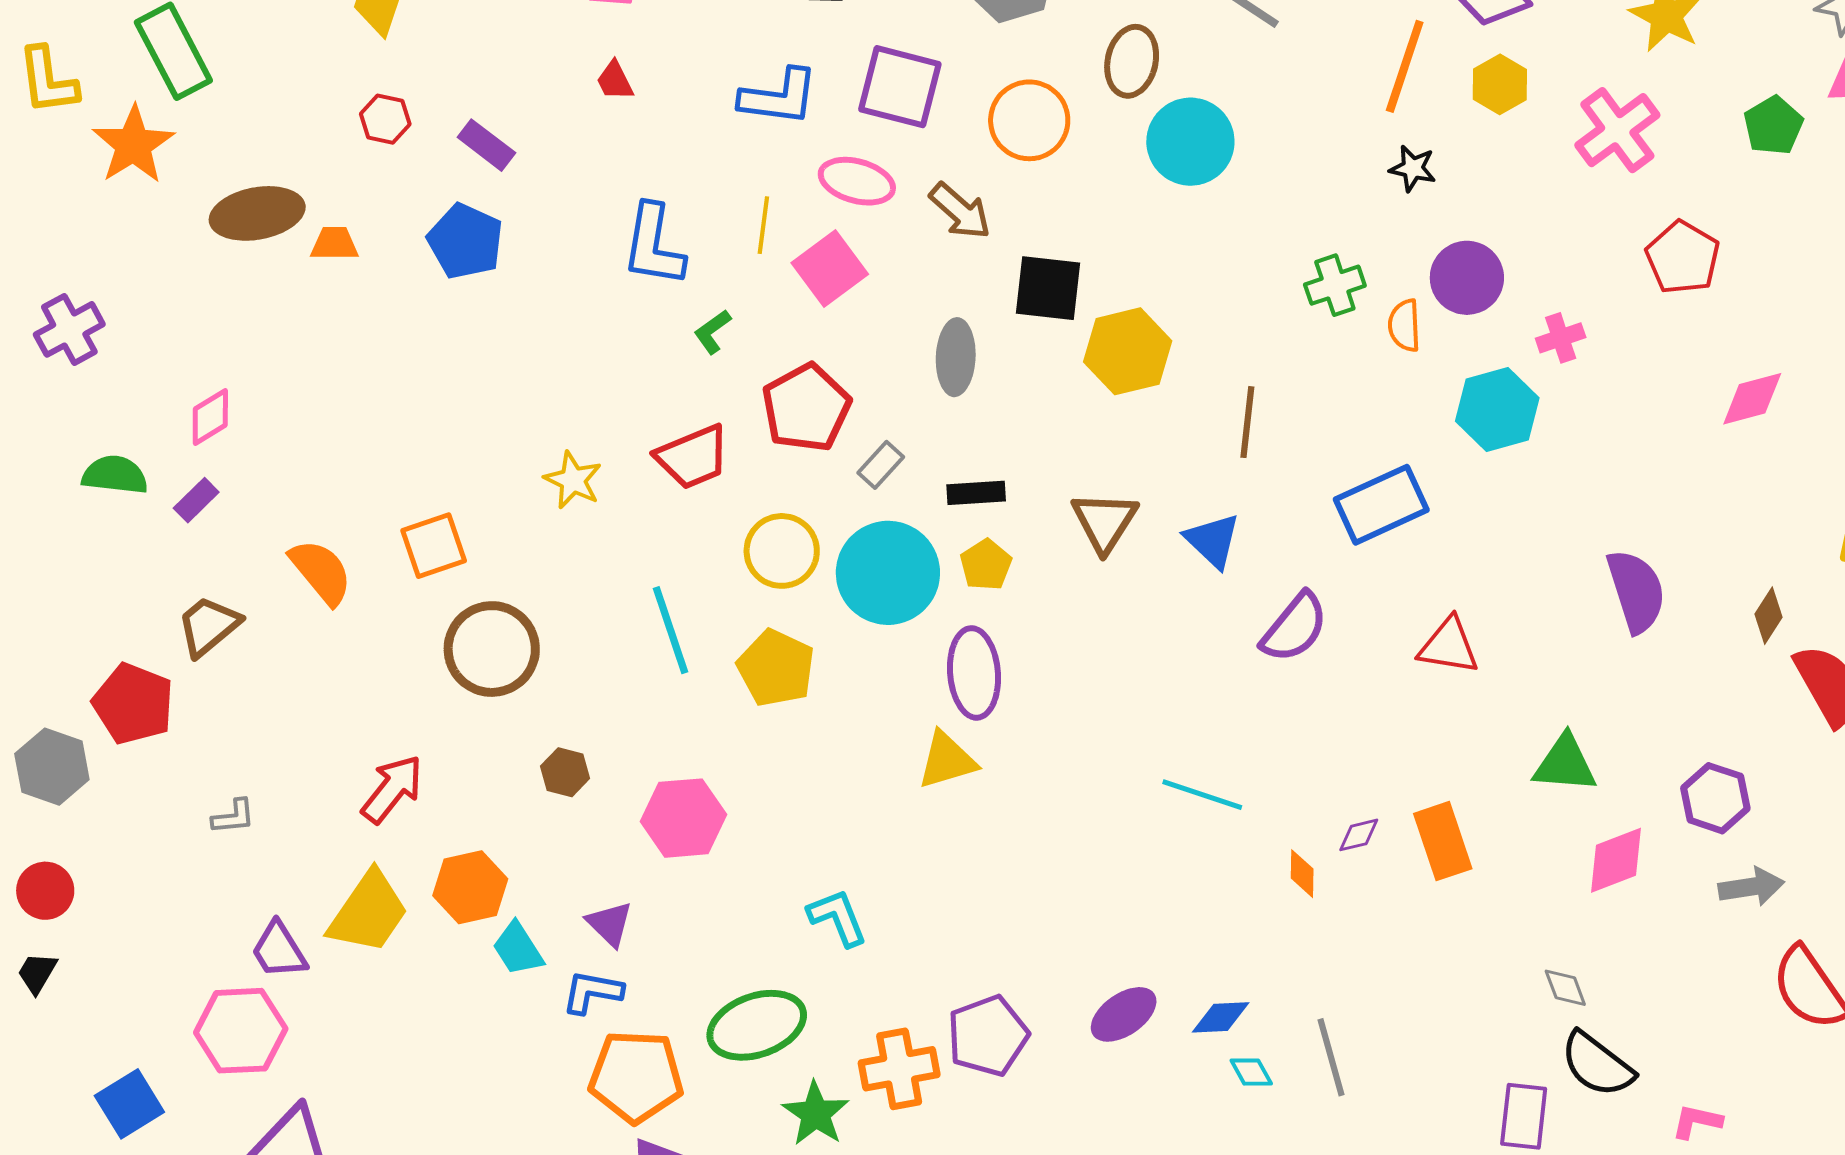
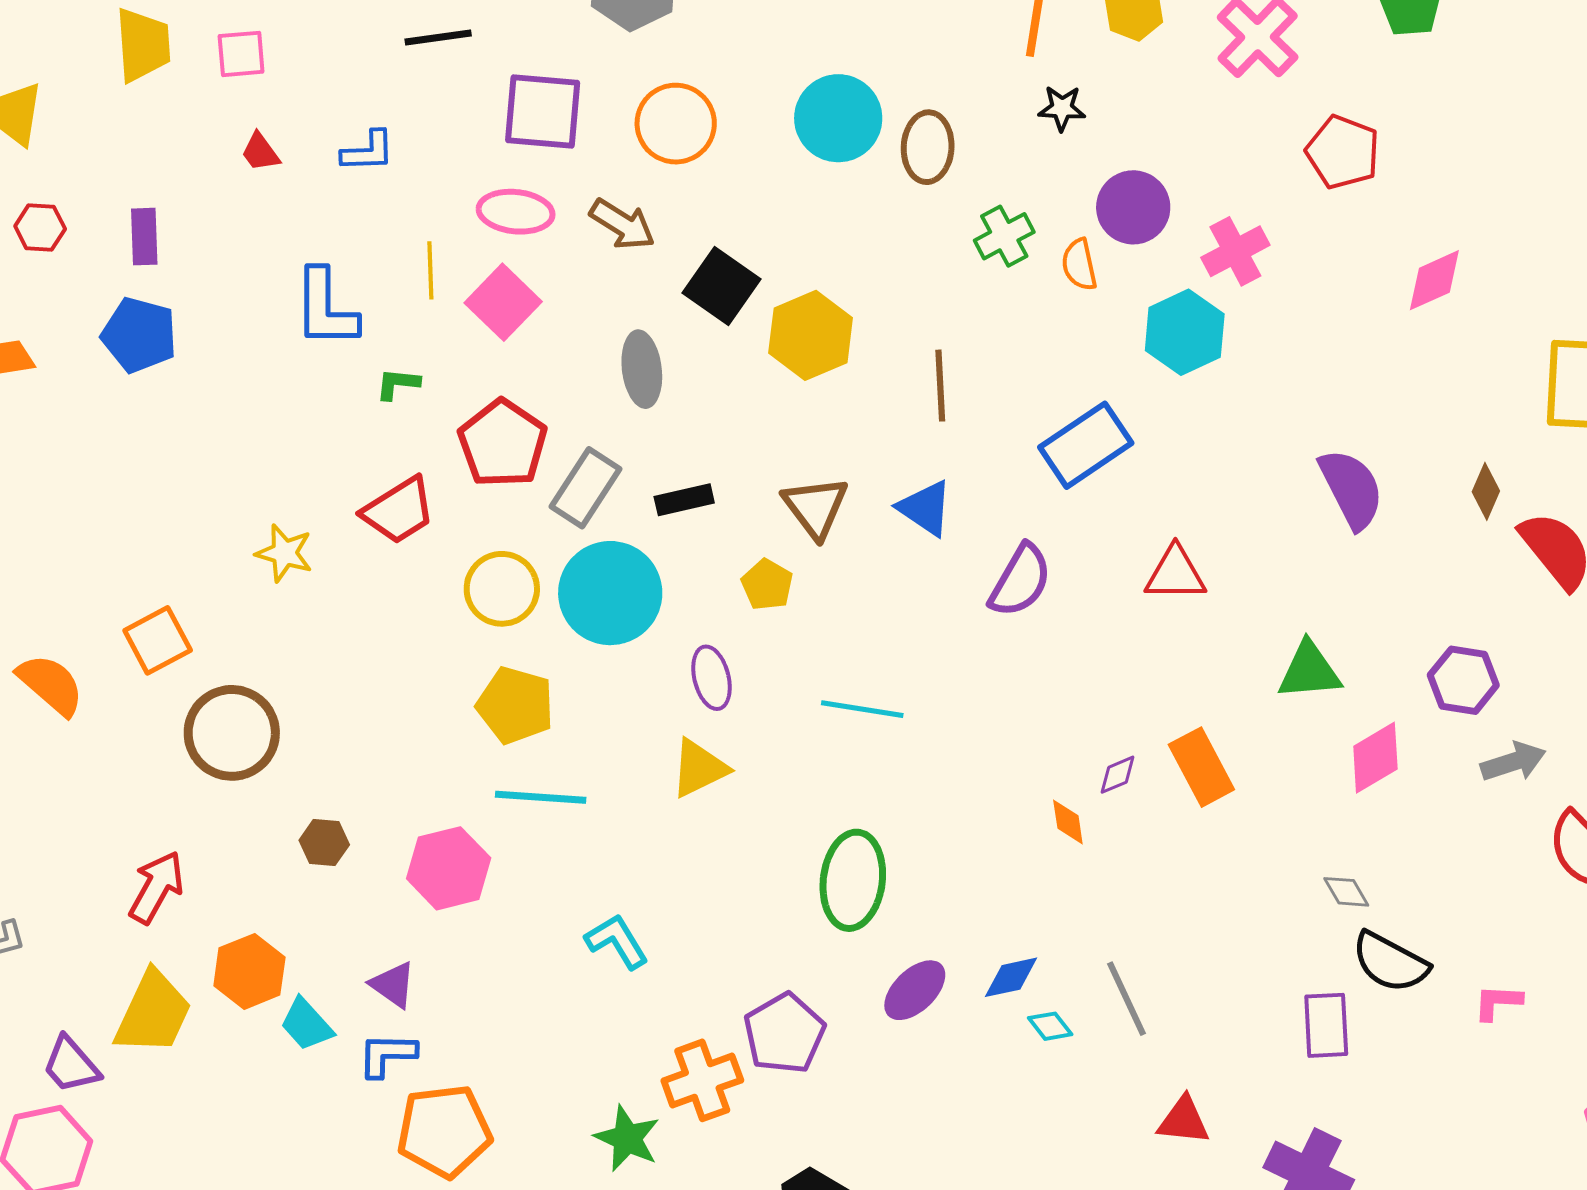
brown ellipse: (1132, 61) -> (928, 147), moved
blue L-shape: (779, 97) -> (368, 151), moved, size x0.7
purple rectangle: (486, 145) -> (144, 237), turned 60
black square: (1048, 288) -> (722, 286), turned 38
green L-shape: (712, 332) -> (398, 384), turned 51
pink cross: (1561, 338) -> (1235, 251), size x1.4
gray rectangle: (881, 465) -> (586, 488), size x1.6
yellow pentagon: (986, 565) -> (767, 585), moved
cyan line: (671, 630) -> (541, 797), moved, turned -58
purple ellipse: (974, 673) -> (711, 678), size x0.7
cyan line: (1202, 795) -> (862, 709), moved
green ellipse: (757, 1025) -> (853, 880), moved, turned -54

